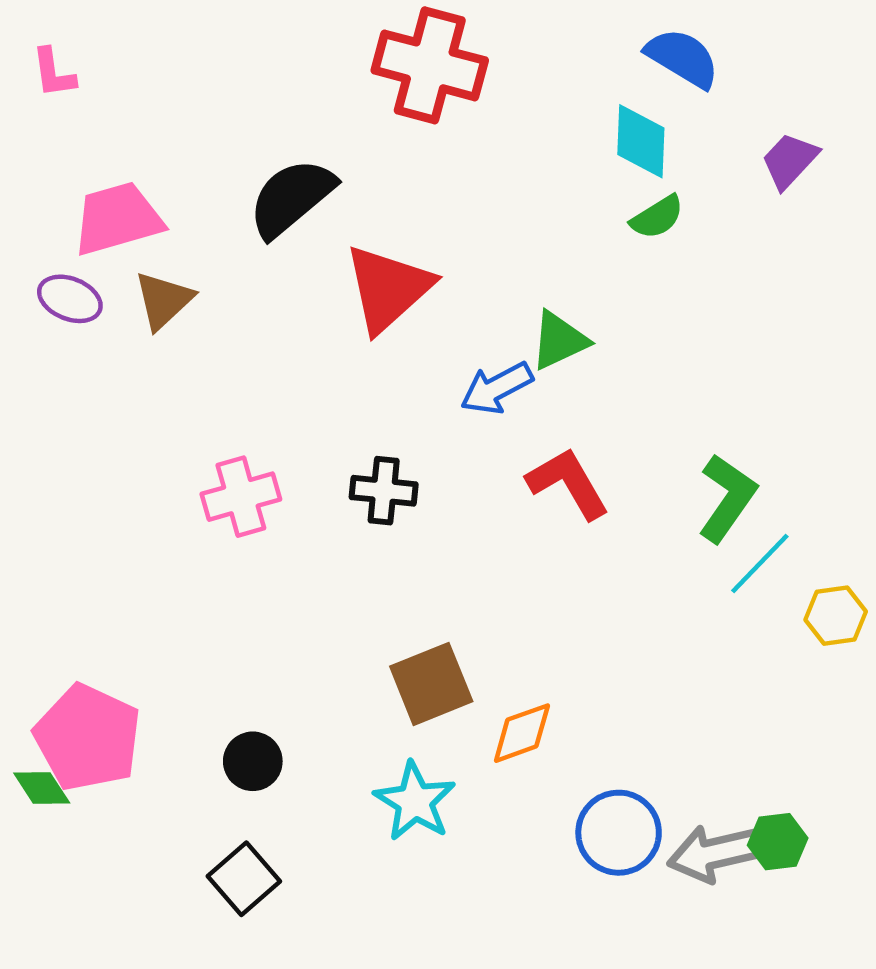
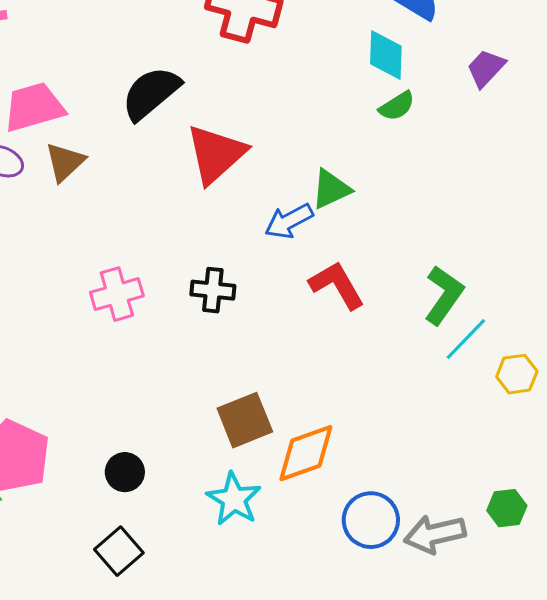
orange diamond: (522, 733) -> (306, 453), size x1.4
green hexagon: (778, 842) -> (507, 508), moved

